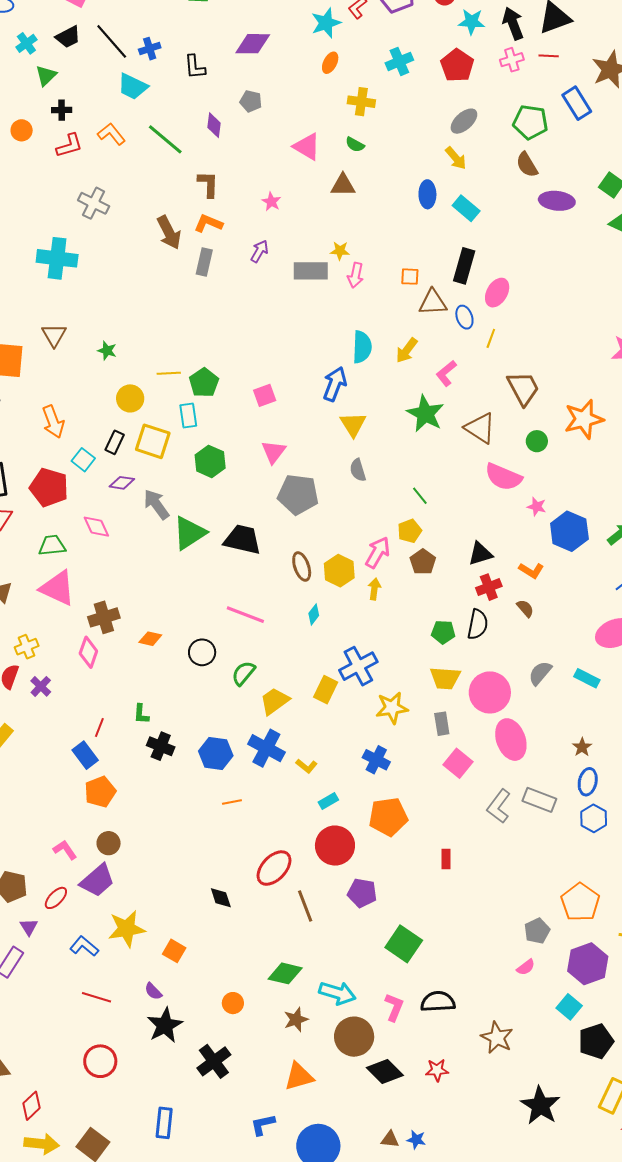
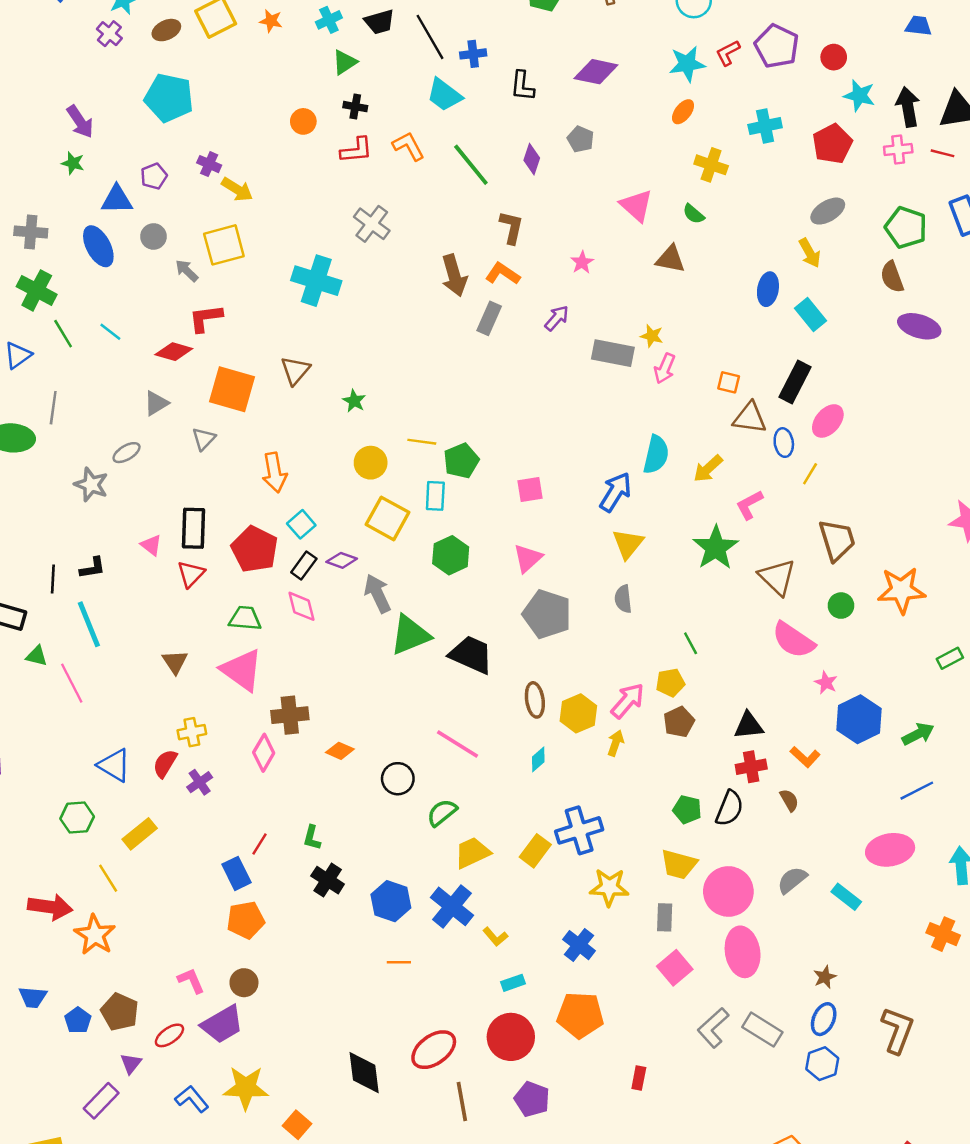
black rectangle: (115, 442) -> (304, 566), moved
black diamond: (221, 898) -> (364, 1073), size x1.5

